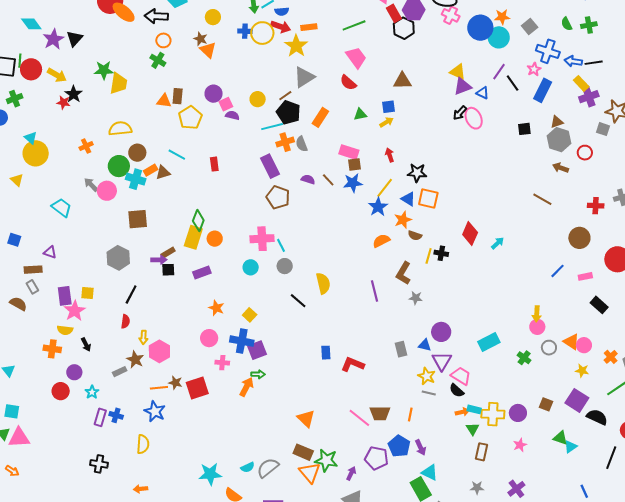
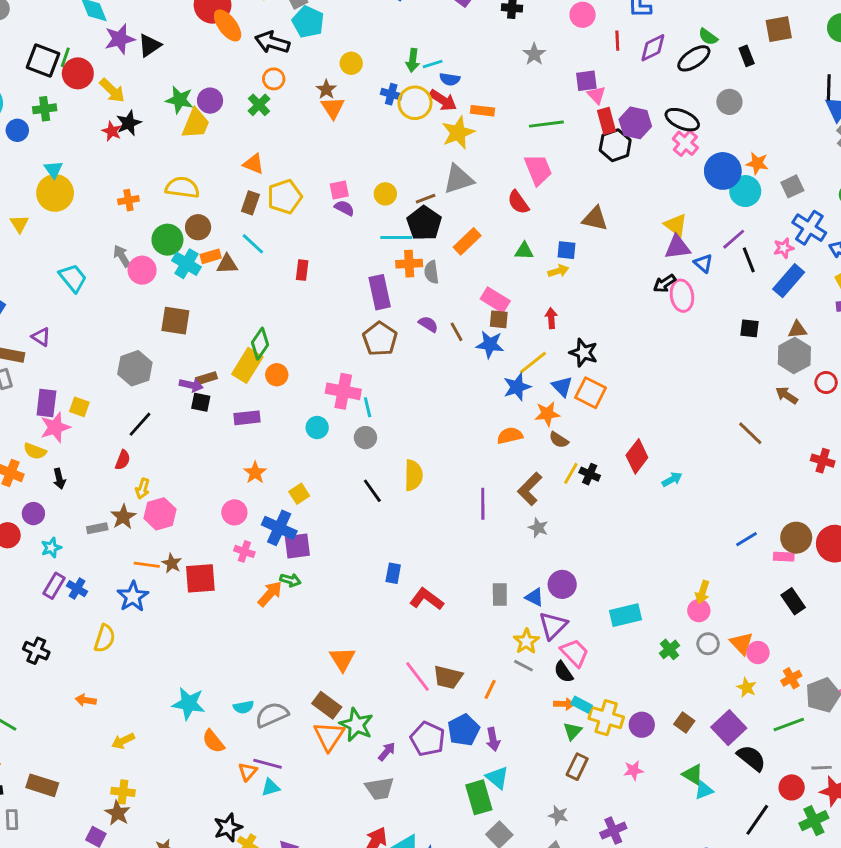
purple circle: (214, 94) -> (210, 101), moved
brown rectangle: (178, 96) -> (250, 203), moved
brown circle: (579, 238) -> (796, 538), moved

